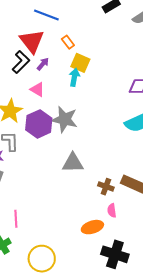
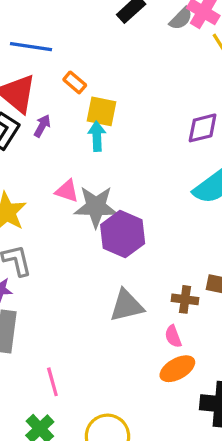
pink triangle: (37, 89) -> (67, 191), moved
purple hexagon: (39, 124) -> (123, 234), moved
gray triangle: (73, 163) -> (127, 306), moved
pink semicircle: (112, 211) -> (173, 336), moved

